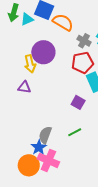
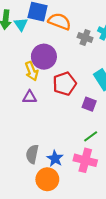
cyan triangle: (27, 19) -> (21, 24), turned -32
red pentagon: (83, 63) -> (65, 84), moved
gray semicircle: (45, 135) -> (32, 154), moved
pink cross: (48, 160) -> (85, 160), moved

